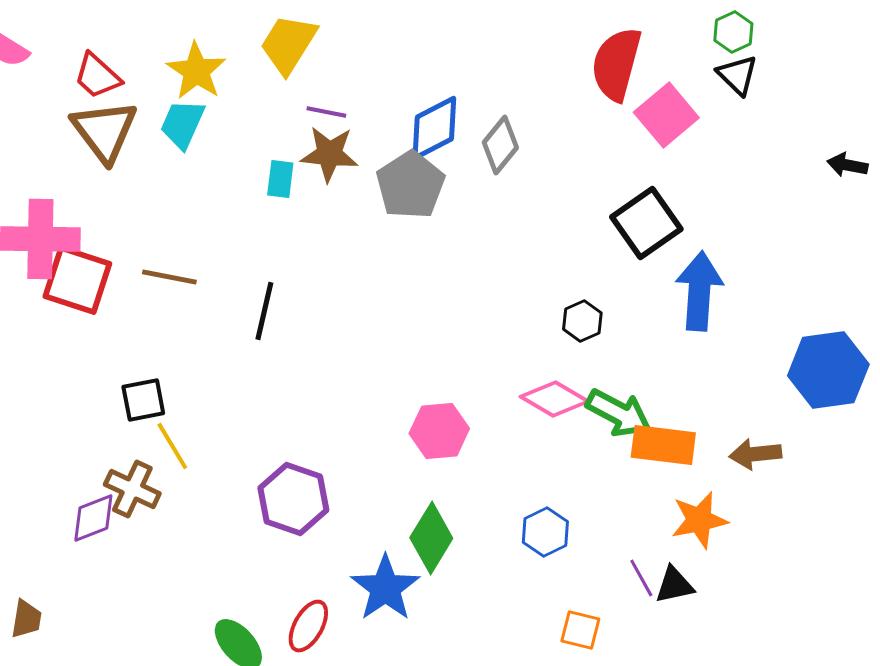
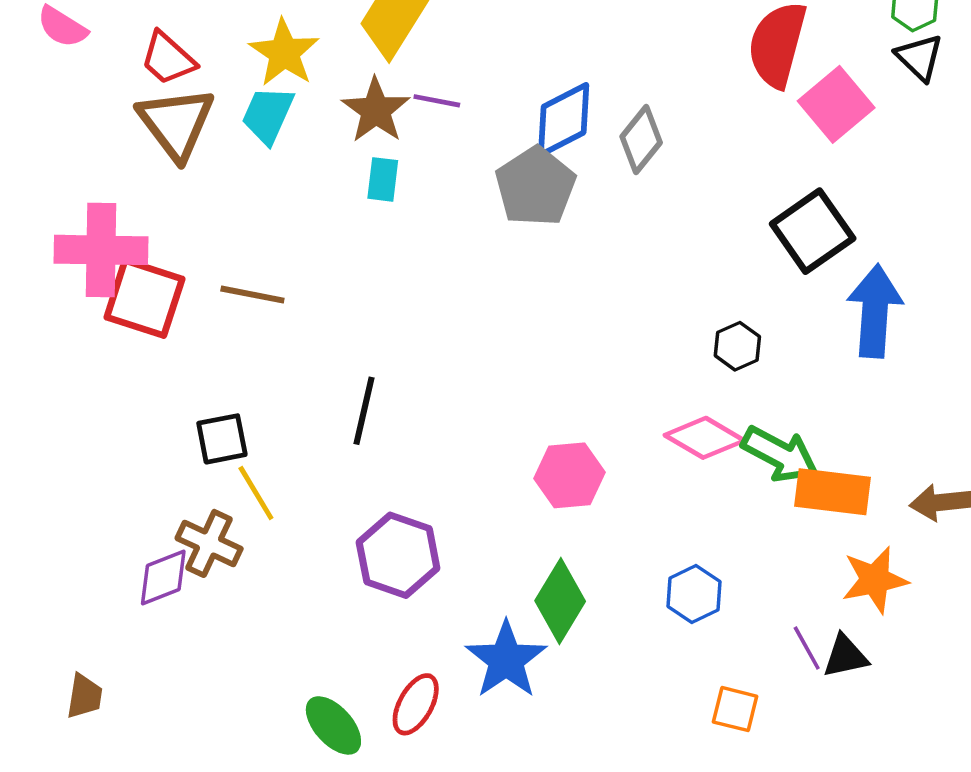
brown star: (329, 154) -> (376, 110), moved, turned 30
black line: (264, 311) -> (364, 411), moved

